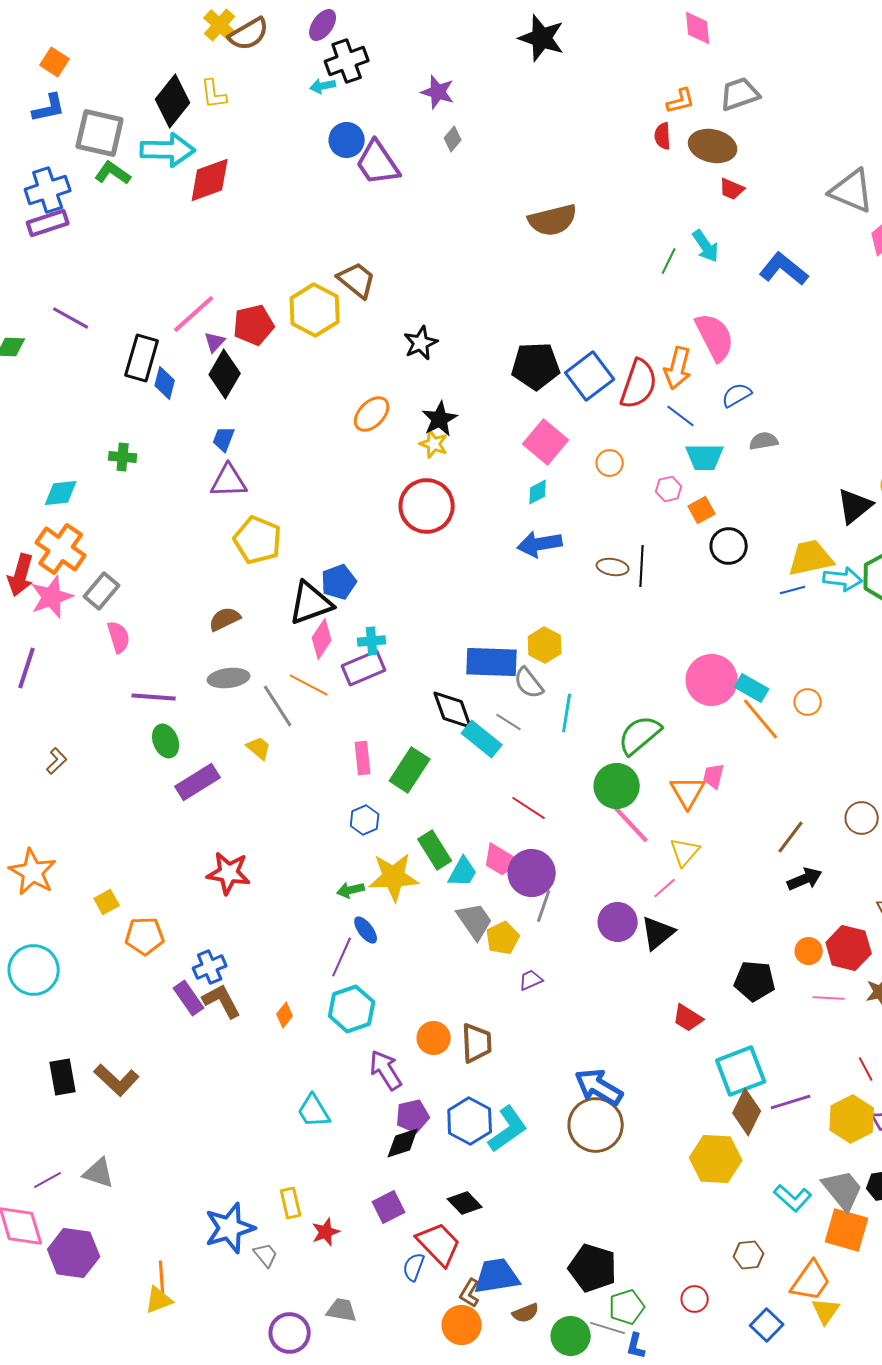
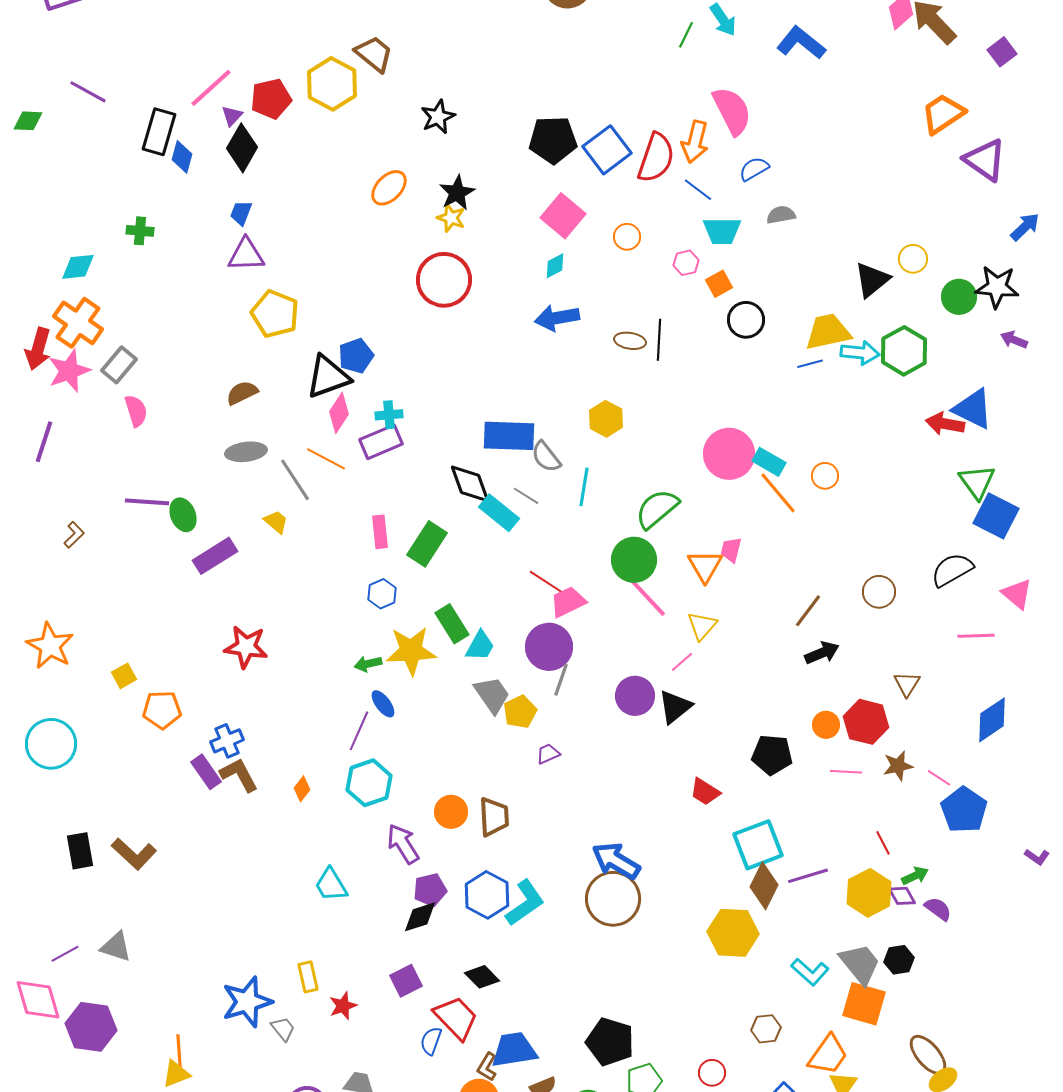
yellow hexagon: (545, 645) -> (606, 419), moved
purple line: (154, 697) -> (147, 502), moved
pink trapezoid: (501, 860) -> (568, 602), moved, turned 123

